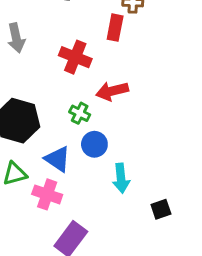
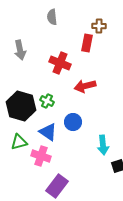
green cross: (80, 113) -> (47, 101), moved
cyan arrow: (121, 178) -> (103, 145), moved

